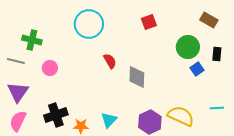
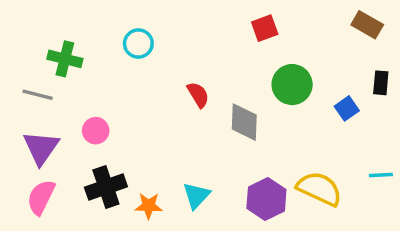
cyan circle: (89, 24) -> (138, 44), moved, size x0.6
green circle: (188, 47) -> (292, 85), moved
pink circle: (50, 68) -> (96, 131), moved

